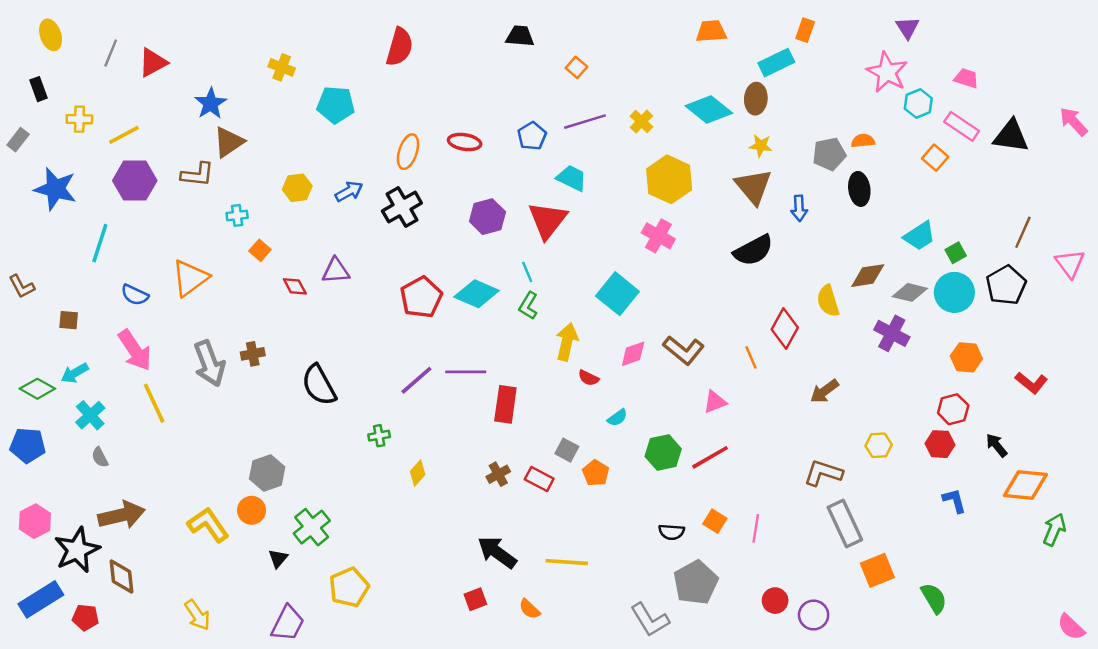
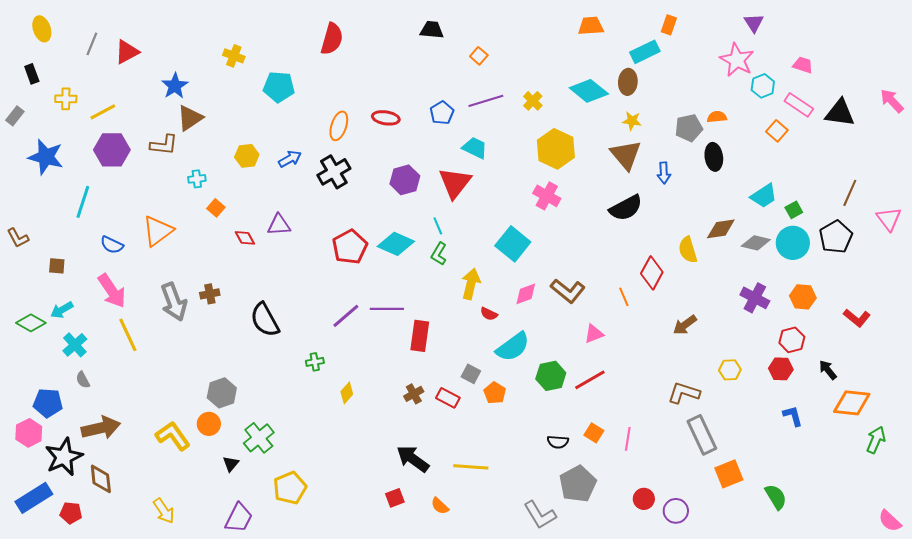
purple cross: (892, 333) -> (755, 298), moved
cyan semicircle: (617, 418) -> (513, 347), size x2.0
blue pentagon: (28, 445) -> (48, 403), moved

